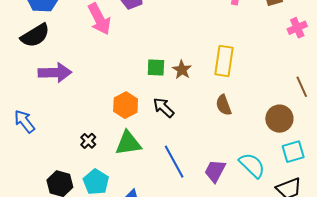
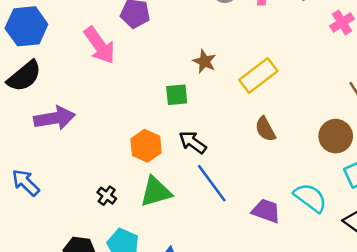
yellow rectangle: (224, 61) -> (258, 76), turned 52
brown star: (182, 70) -> (205, 61), moved
blue line: (174, 162) -> (212, 183), moved
purple trapezoid: (215, 171) -> (266, 211), turned 90

